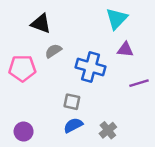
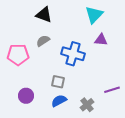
black triangle: (41, 24) -> (44, 15), moved
purple line: (139, 83) -> (112, 90), moved
purple circle: (24, 131) -> (26, 96), moved

